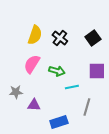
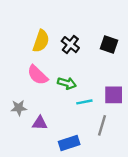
black square: (93, 38) -> (109, 45), turned -35
pink semicircle: (32, 64) -> (38, 75), turned -78
purple square: (97, 71) -> (114, 95), moved

